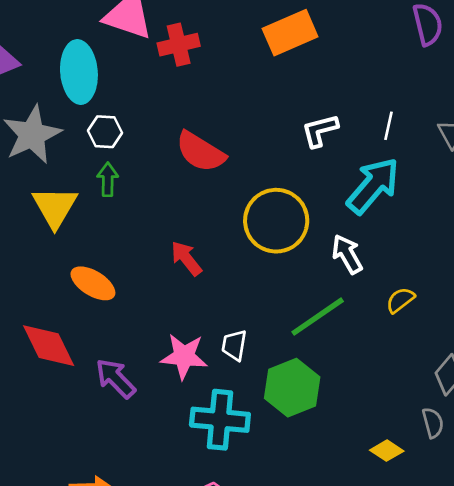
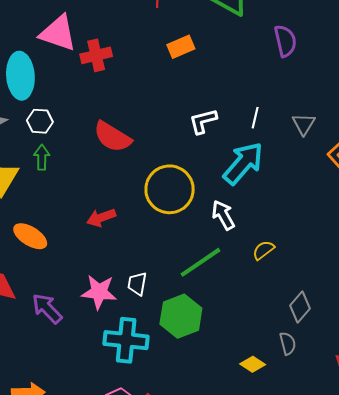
orange rectangle: (290, 33) -> (181, 47), size x0.7
red arrow: (186, 258) -> (101, 218), turned -72

